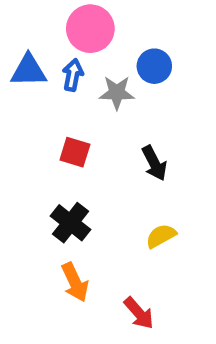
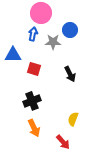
blue triangle: (29, 71) -> (13, 55), moved
black cross: (71, 223) -> (32, 101), turned 30
yellow semicircle: (161, 236) -> (73, 119), moved, turned -40

